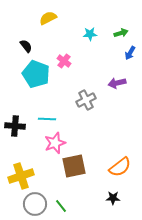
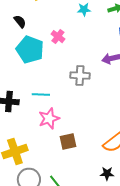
gray cross: (86, 100) -> (80, 76), turned 30
brown square: (74, 166) -> (68, 142), size x0.7

